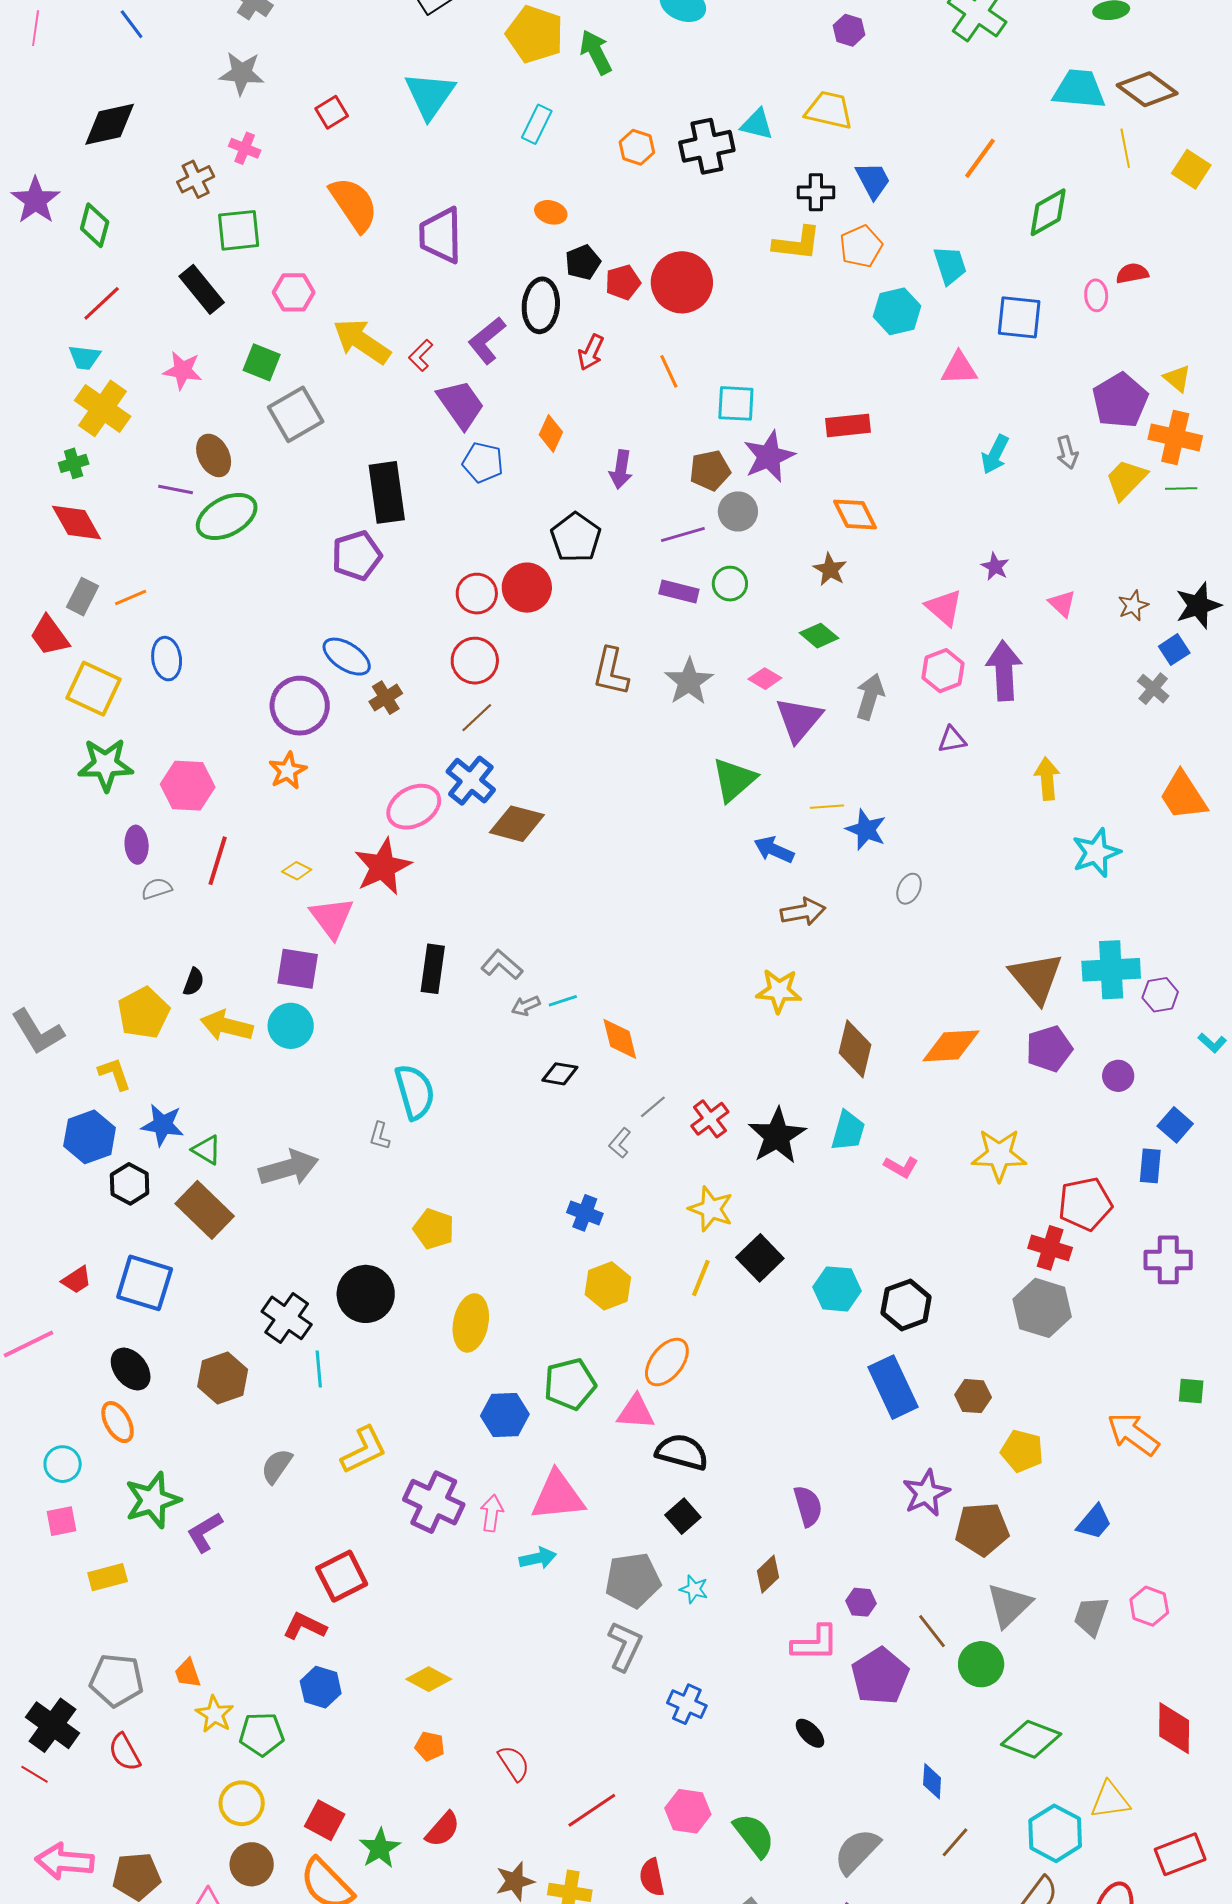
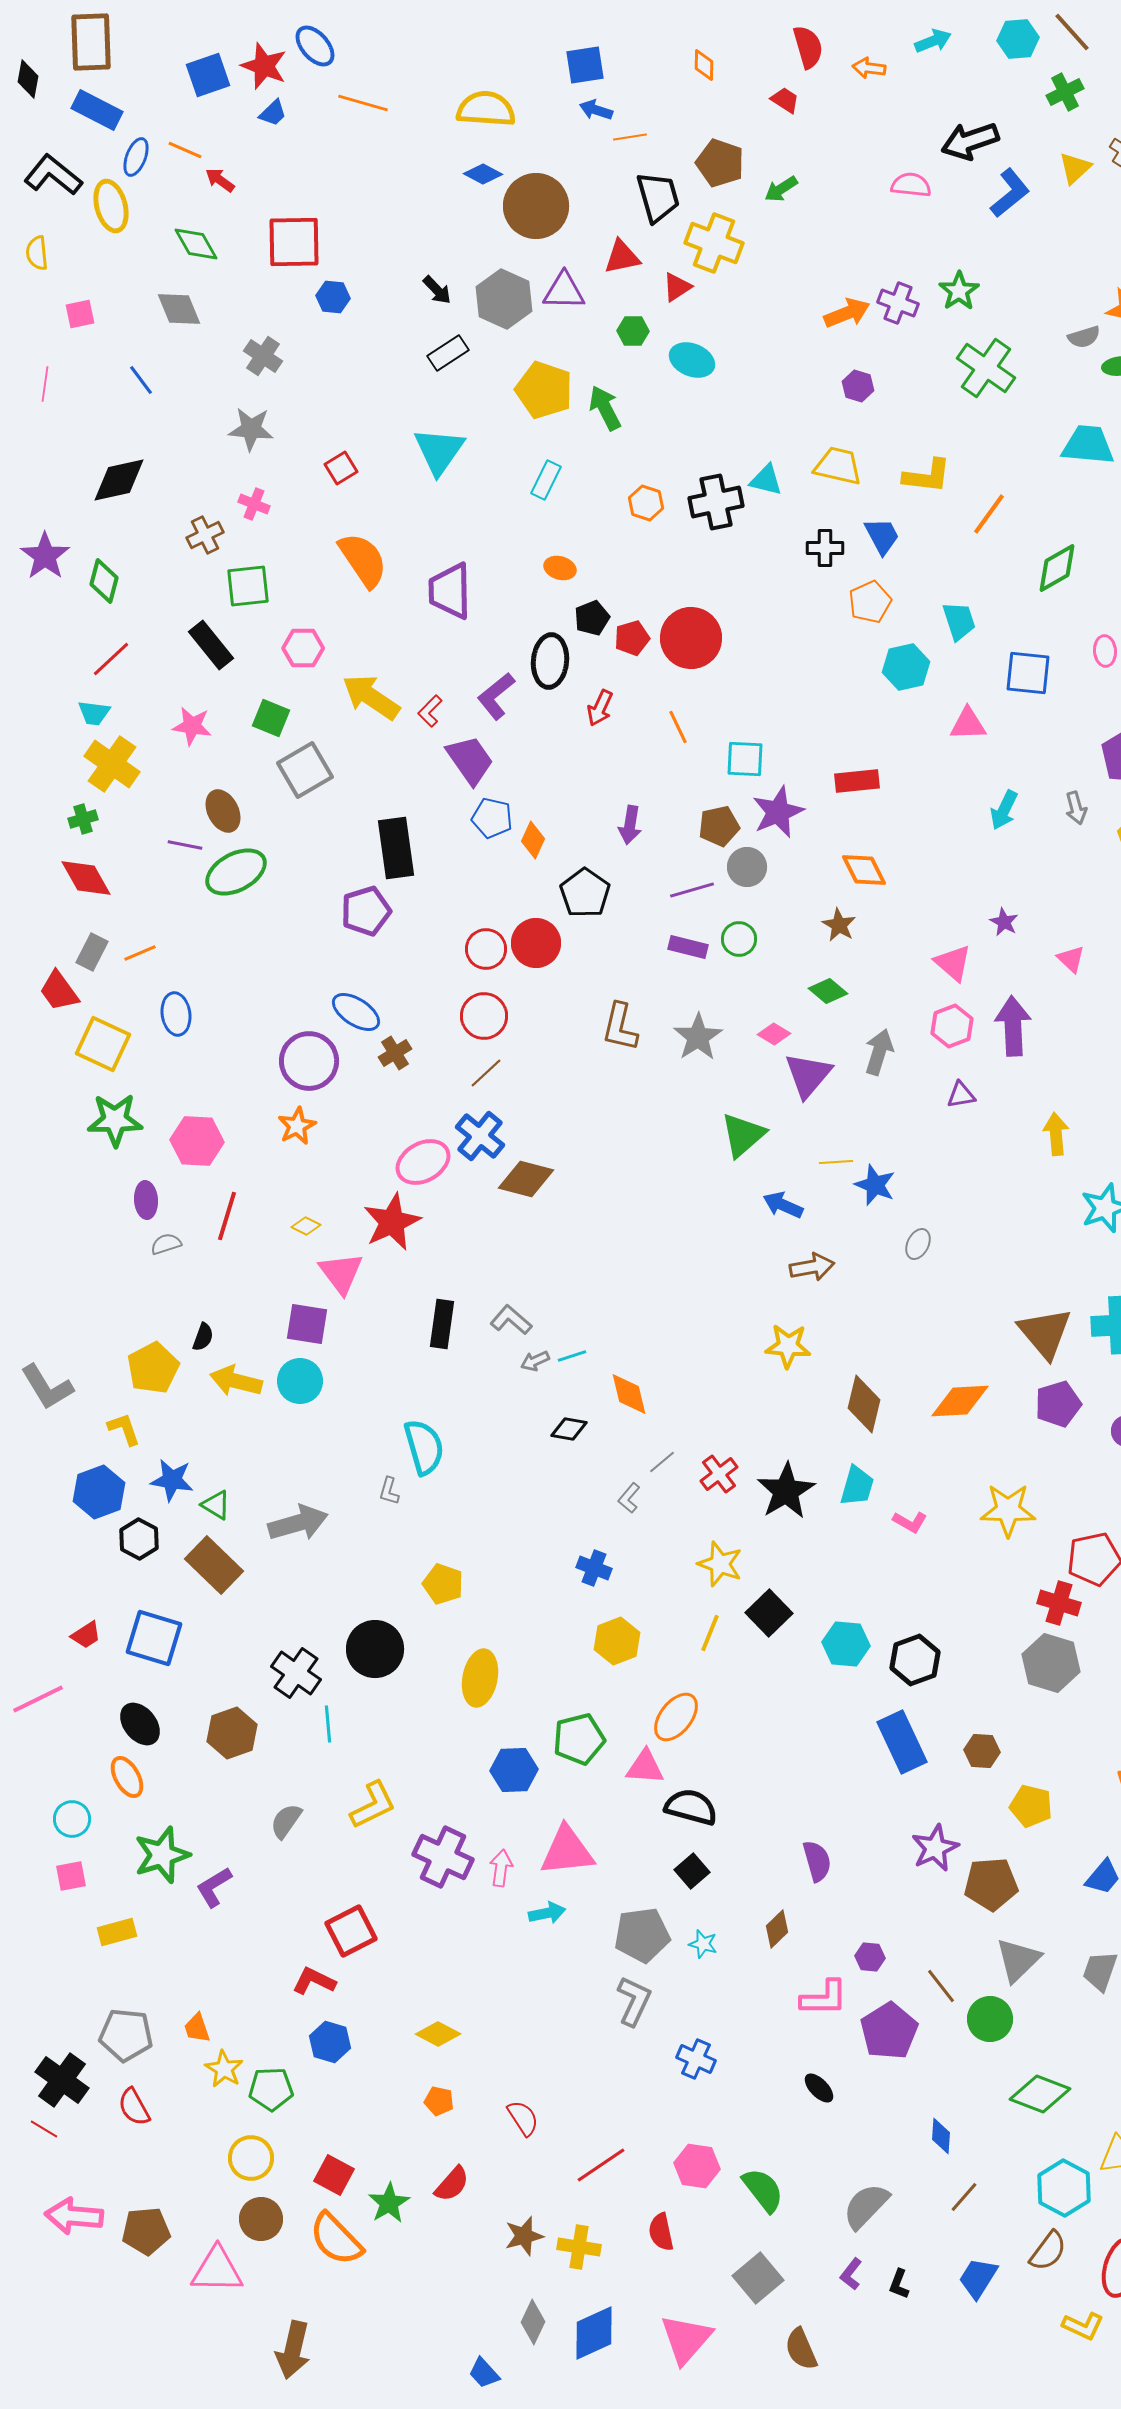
yellow L-shape: (797, 243) -> (927, 476), moved
orange diamond: (551, 433) -> (533, 840), moved

